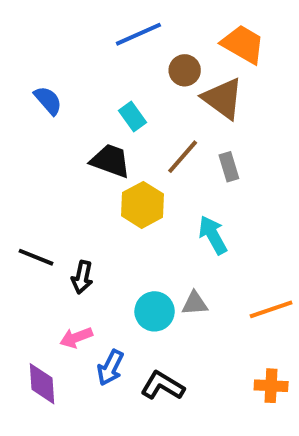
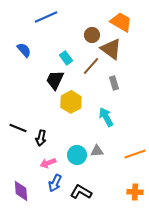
blue line: (138, 34) -> (46, 17), moved
brown line: (183, 157) -> (91, 66), moved
black trapezoid: (110, 161) -> (55, 80), turned -85
pink arrow: (76, 338) -> (48, 163), moved

